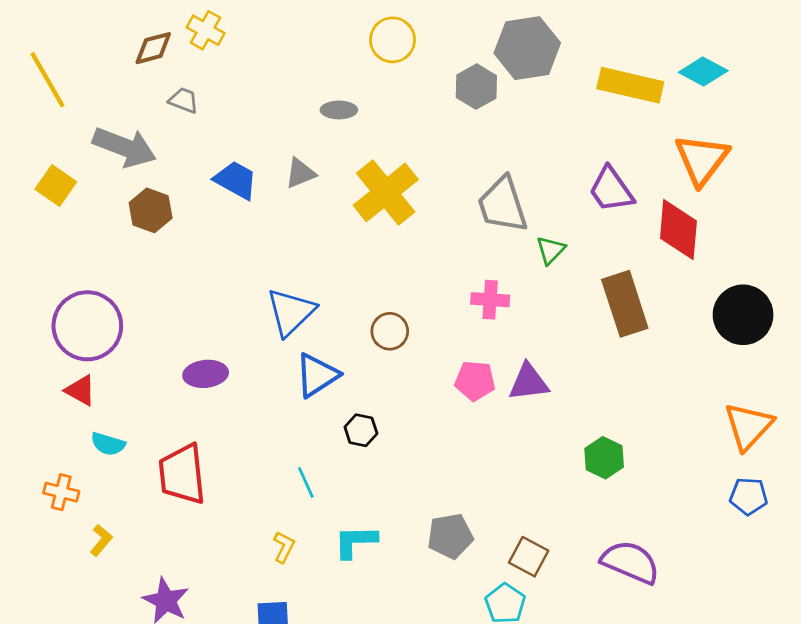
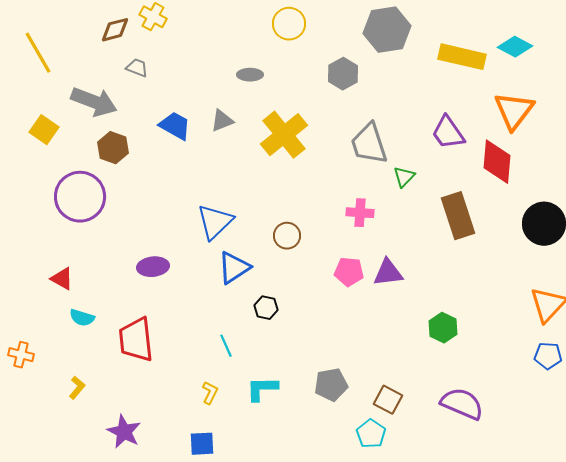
gray hexagon: (476, 87) -> (343, 74), moved
purple circle: (87, 326) -> (80, 197), moved
orange cross: (61, 492) -> (21, 355), moved

